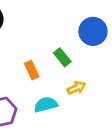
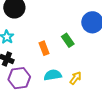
yellow arrow: (76, 88) -> (75, 78), moved, turned -32

